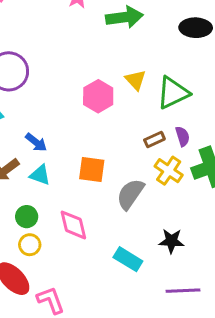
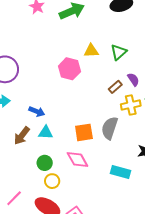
yellow triangle: (136, 80) -> (91, 51), turned -35
green triangle: (173, 93) -> (119, 52), size x0.7
orange square: (92, 169) -> (84, 132), moved
yellow cross: (169, 171) -> (131, 105), turned -30

